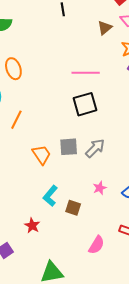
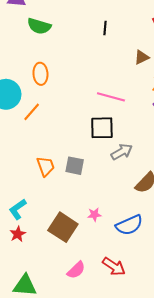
orange line: (16, 120) -> (32, 112), moved
gray arrow: (95, 148) -> (122, 152), moved
cyan L-shape: (50, 196) -> (18, 209), moved
brown square: (73, 208) -> (63, 227), size x1.8

